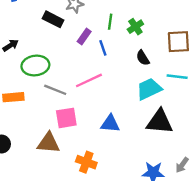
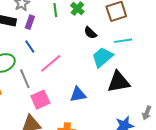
purple rectangle: (84, 37) -> (30, 22), moved
blue line: (103, 48) -> (30, 47), moved
gray line: (55, 90) -> (25, 79), turned 60

